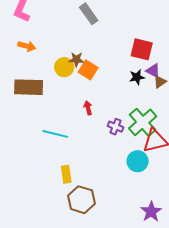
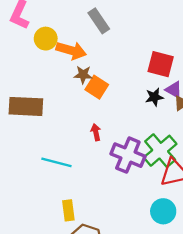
orange arrow: (27, 46) -> (71, 50), moved, size x1.4
yellow circle: (64, 67) -> (46, 39), moved
purple cross: (116, 127) -> (128, 155), size x1.8
cyan circle: (138, 161) -> (163, 211), moved

